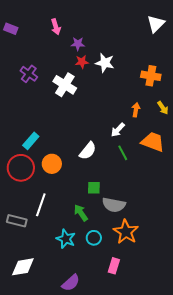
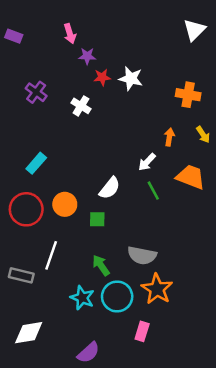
purple star: (78, 44) -> (87, 56), moved
white cross: (65, 85) -> (81, 106), size x0.7
cyan rectangle: (31, 141) -> (36, 163), moved
green square: (94, 188) -> (97, 219), moved
cyan circle: (94, 238) -> (117, 296), size x1.6

